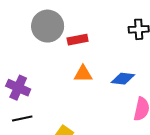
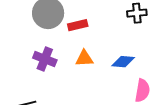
purple cross: (18, 88) -> (45, 59), moved

